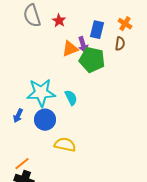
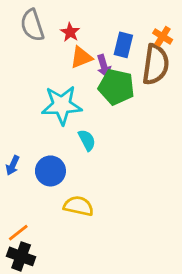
brown semicircle: (120, 44) -> (156, 64), size x2.0
orange triangle: (70, 49) -> (81, 57), moved
cyan star: (41, 93) -> (62, 105), moved

